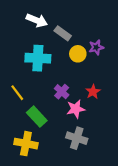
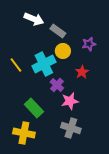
yellow circle: (78, 54) -> (63, 51), moved
cyan cross: (38, 58) -> (44, 64), moved, turned -30
red star: (93, 92) -> (82, 72), moved
yellow line: (17, 93) -> (16, 65), moved

